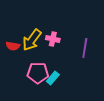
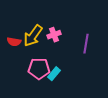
pink cross: (53, 39) -> (54, 35), turned -32

